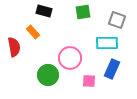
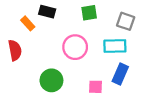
orange rectangle: (33, 32) -> (28, 23), moved
pink circle: (70, 58) -> (75, 47), moved

